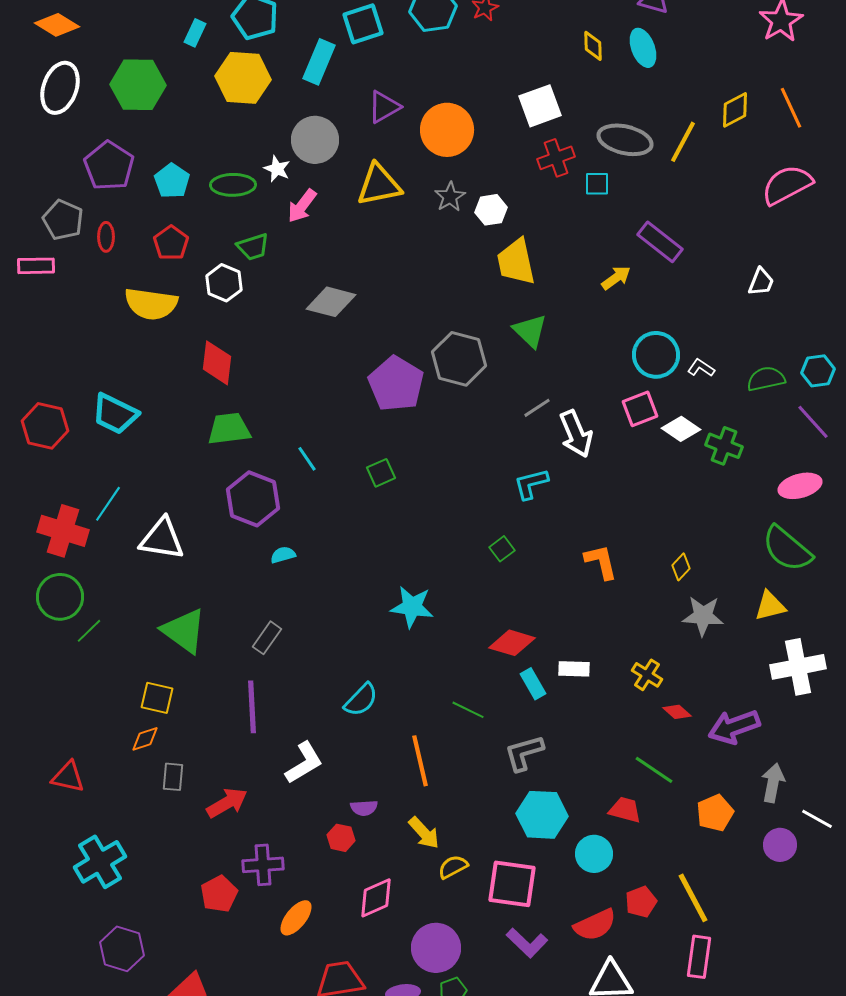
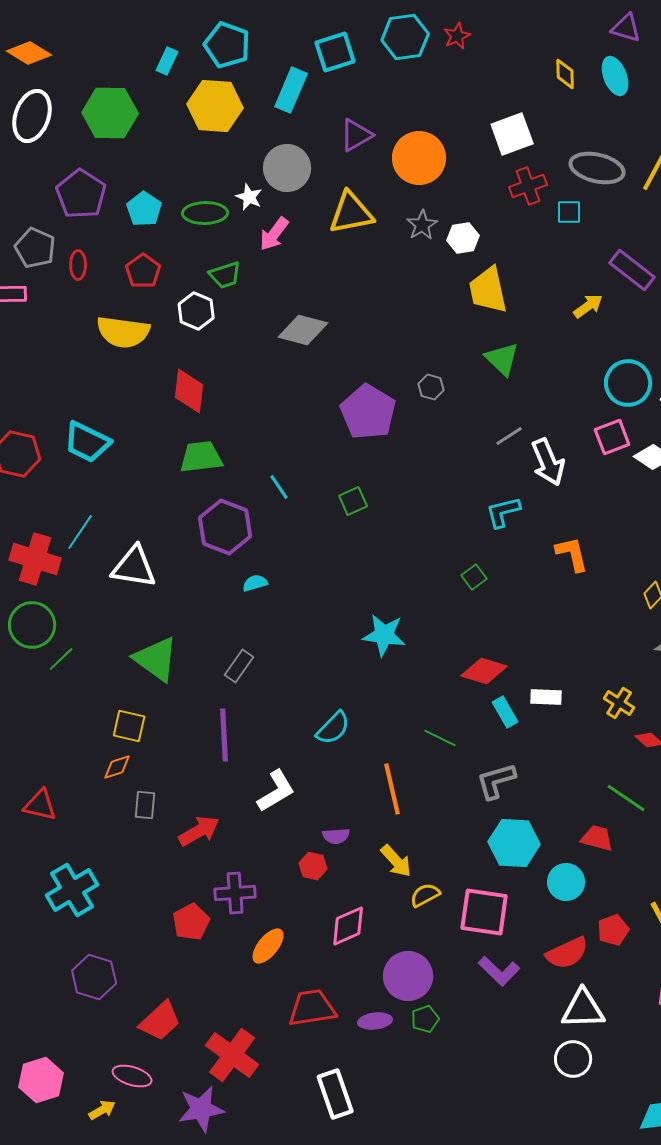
gray hexagon: (459, 359) -> (431, 387), size x0.5
orange L-shape: (601, 562) -> (572, 554), moved

